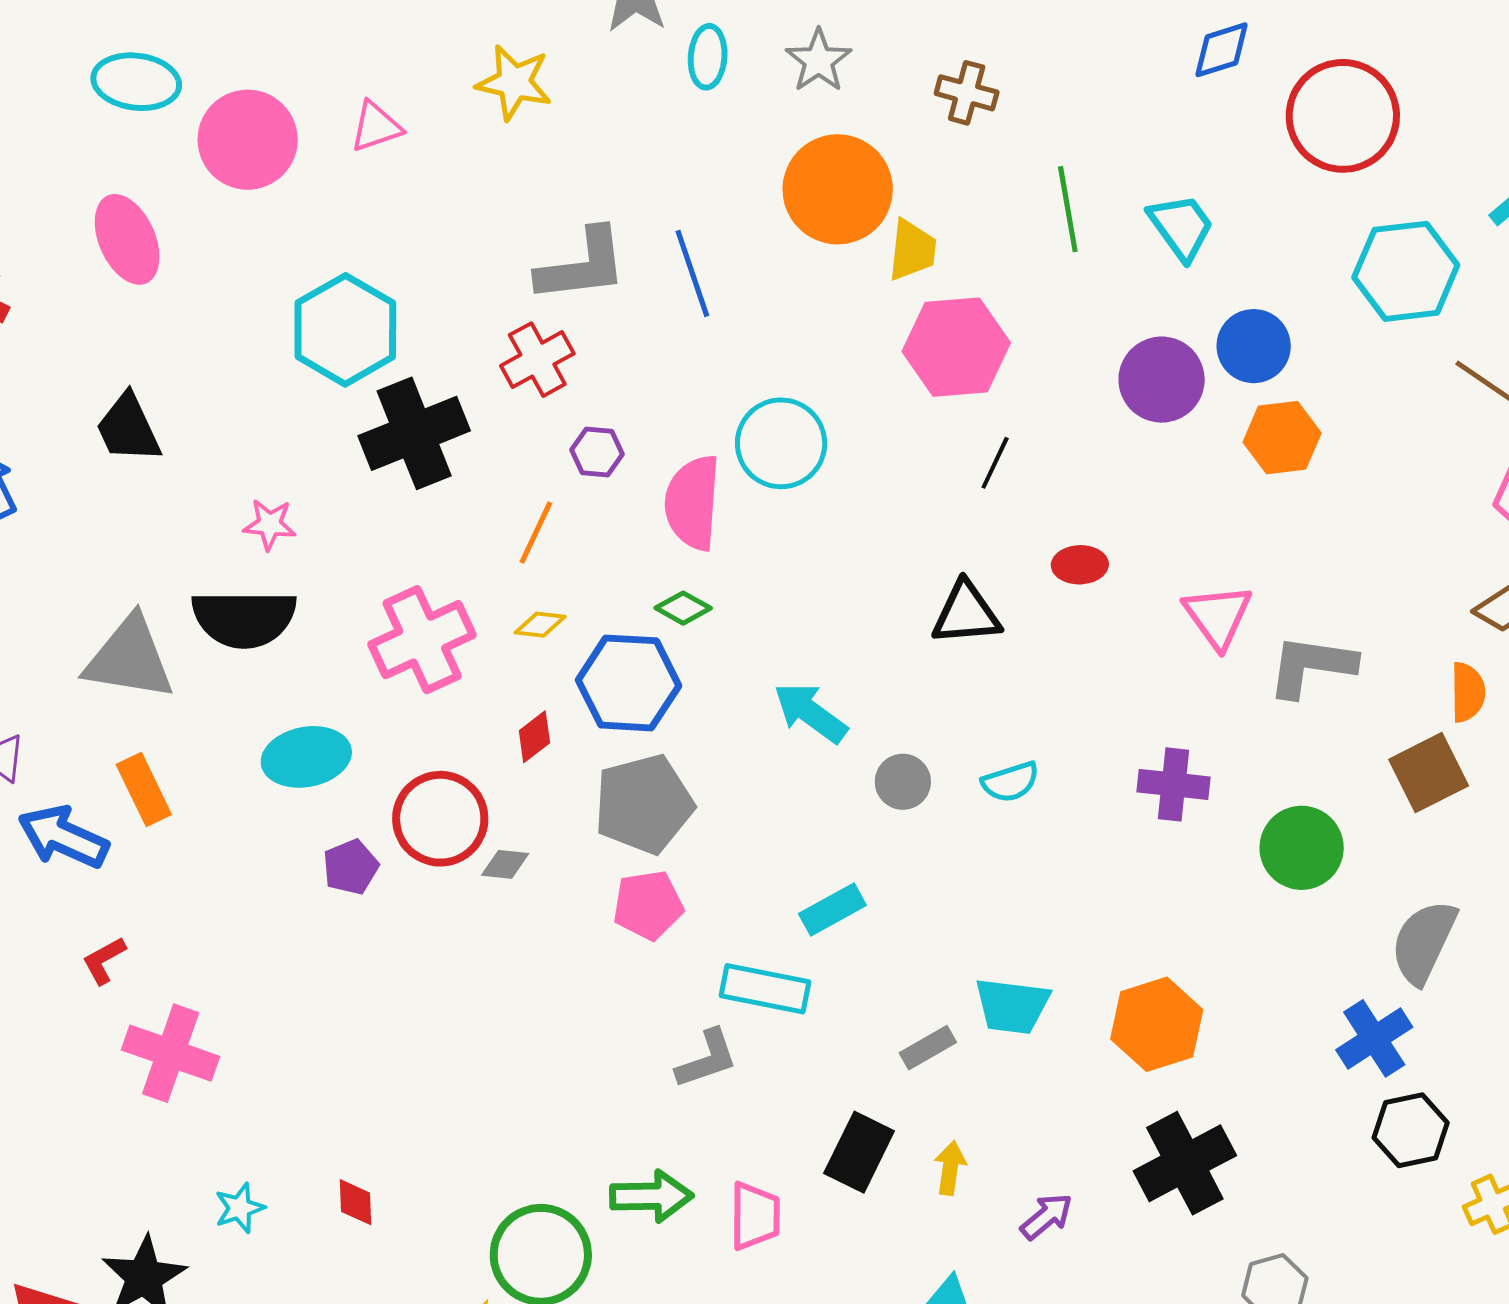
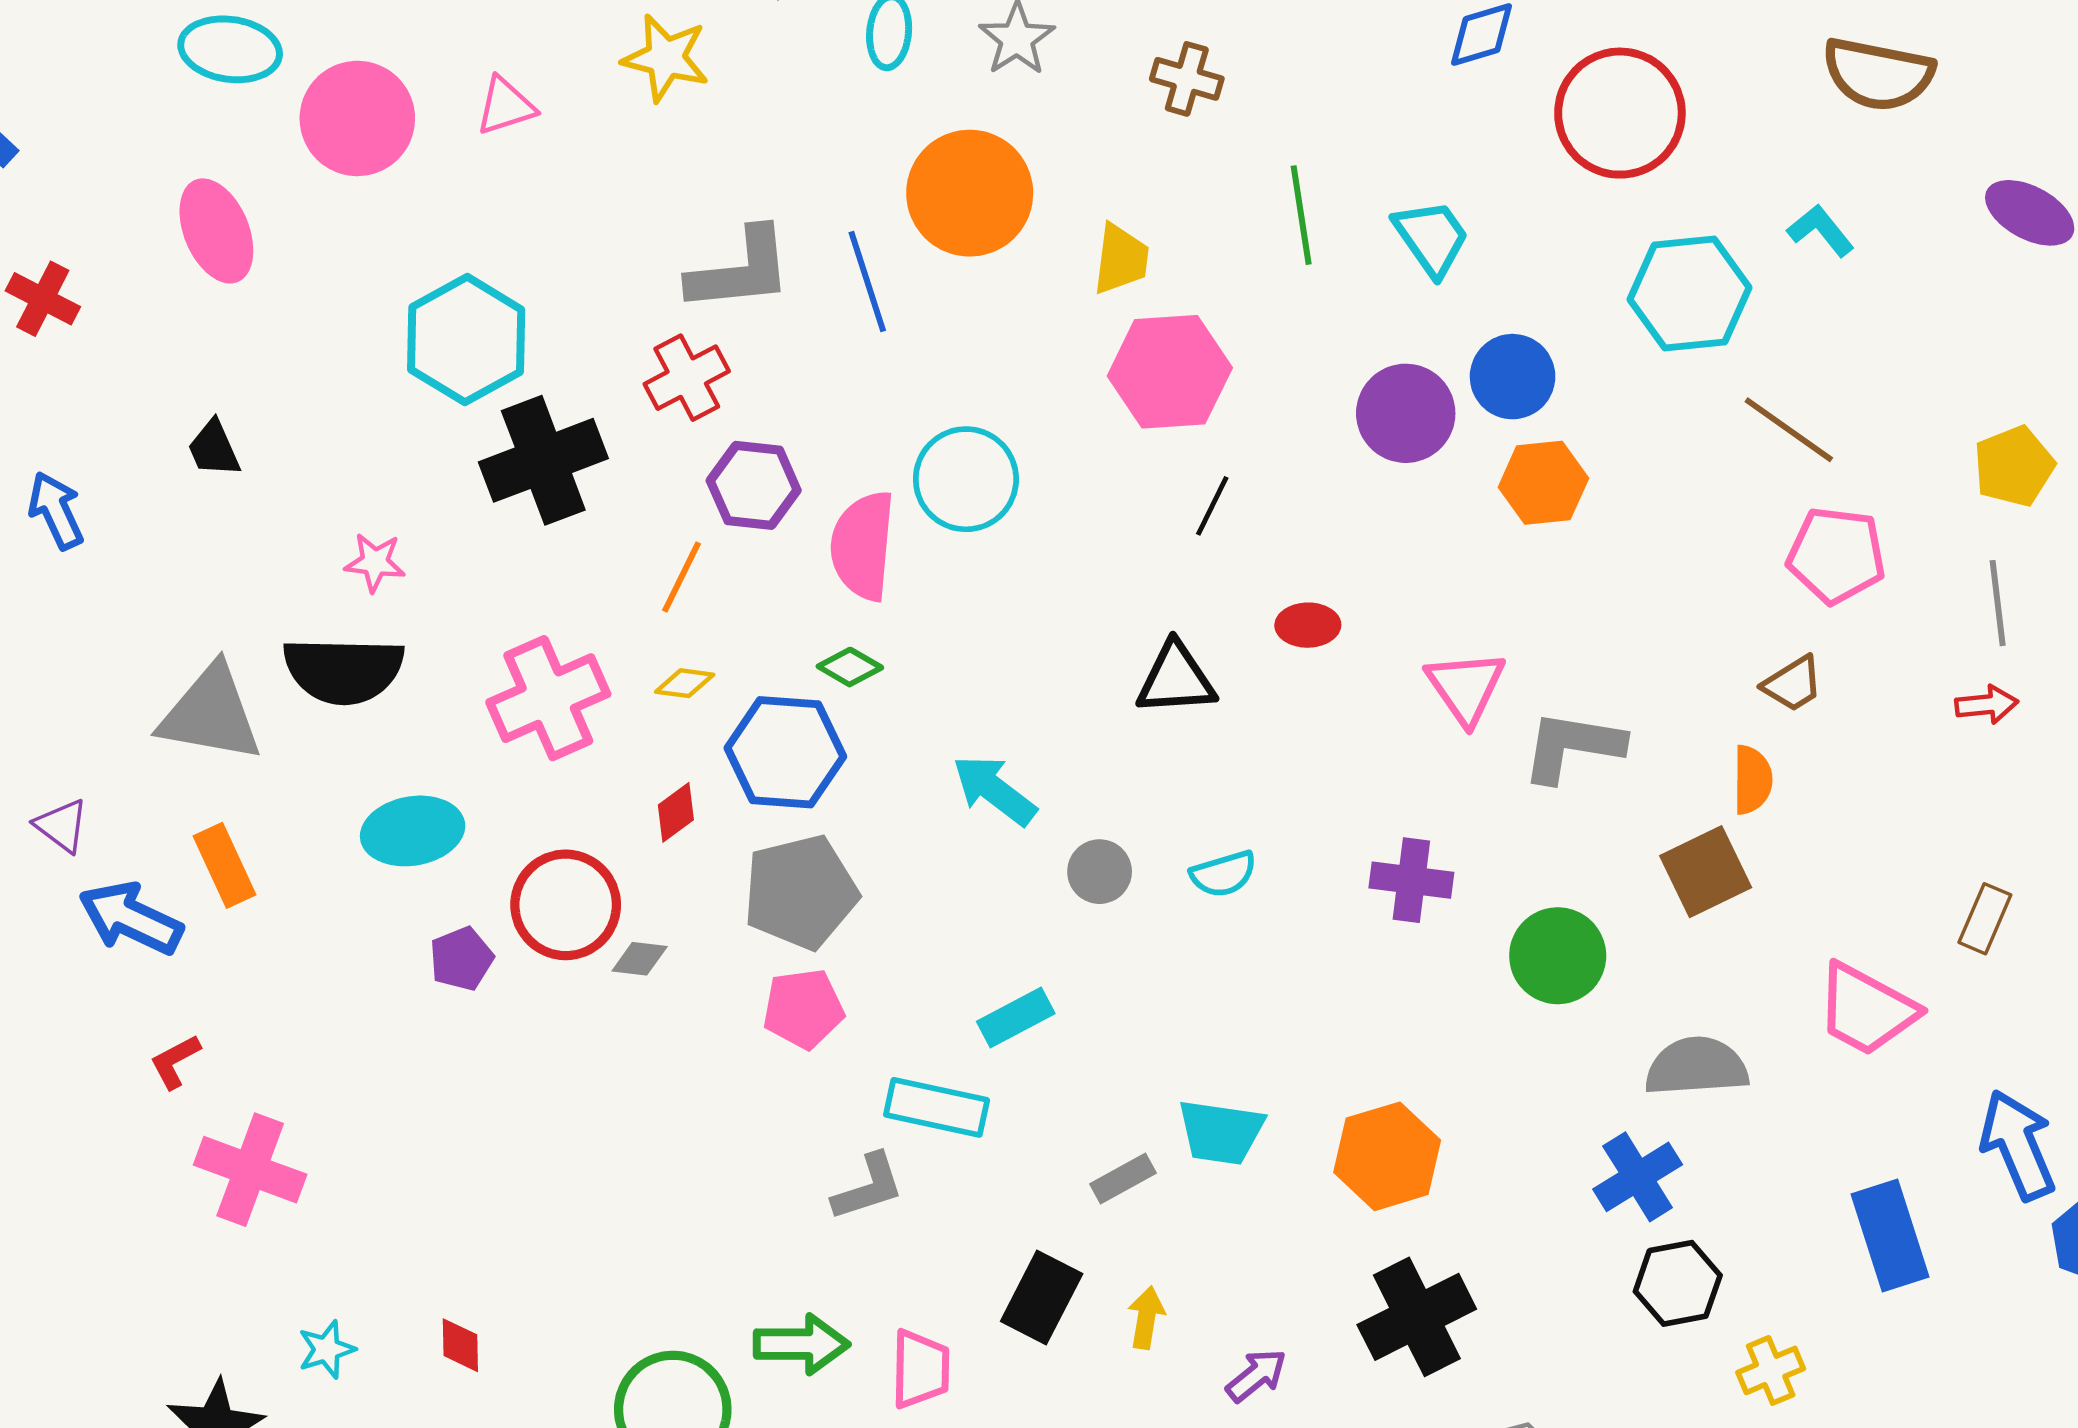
orange circle: (838, 189) -> (970, 193), moved
black trapezoid: (128, 428) -> (214, 449), size x0.7
purple hexagon: (597, 452) -> (754, 485), size x1.5
gray semicircle: (1424, 942) -> (1697, 1067), turned 60

